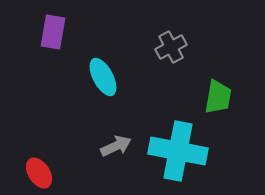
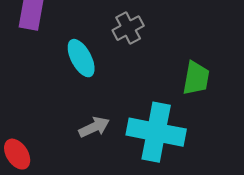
gray cross: (171, 47) -> (128, 28), moved

